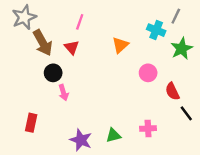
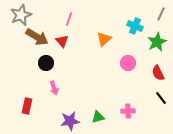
gray line: (176, 16) -> (161, 14), moved
brown arrow: (43, 43) -> (37, 37), turned -30
red semicircle: (172, 91) -> (158, 73), moved
pink arrow: (64, 93) -> (54, 88), moved
purple star: (81, 140) -> (70, 121), turned -30

